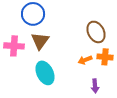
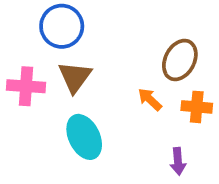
brown ellipse: (96, 32) -> (180, 60), turned 55
orange arrow: (85, 60) -> (150, 99), moved, turned 64

